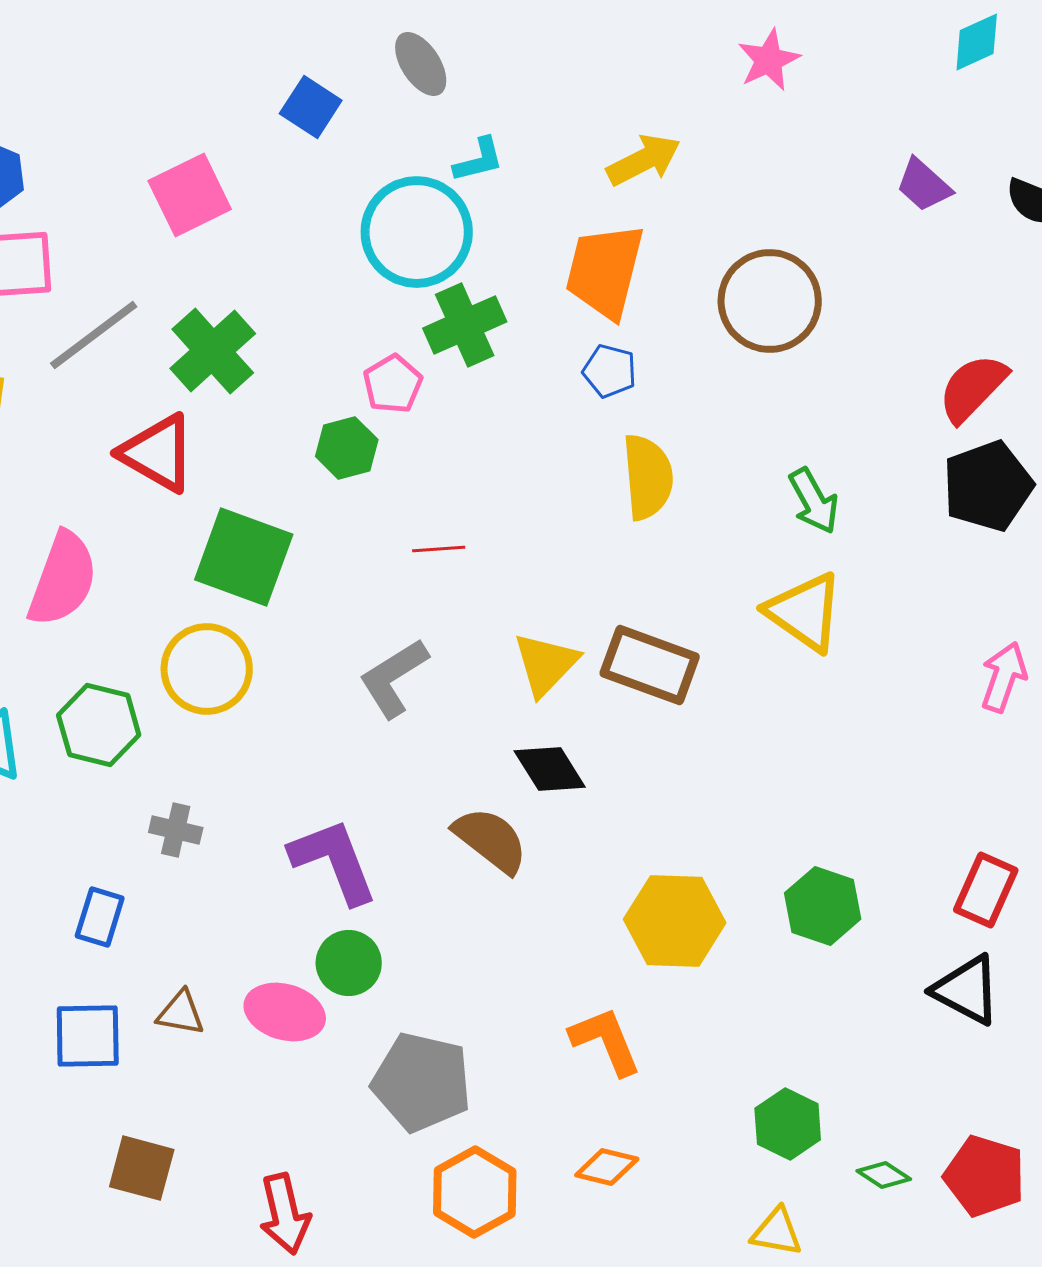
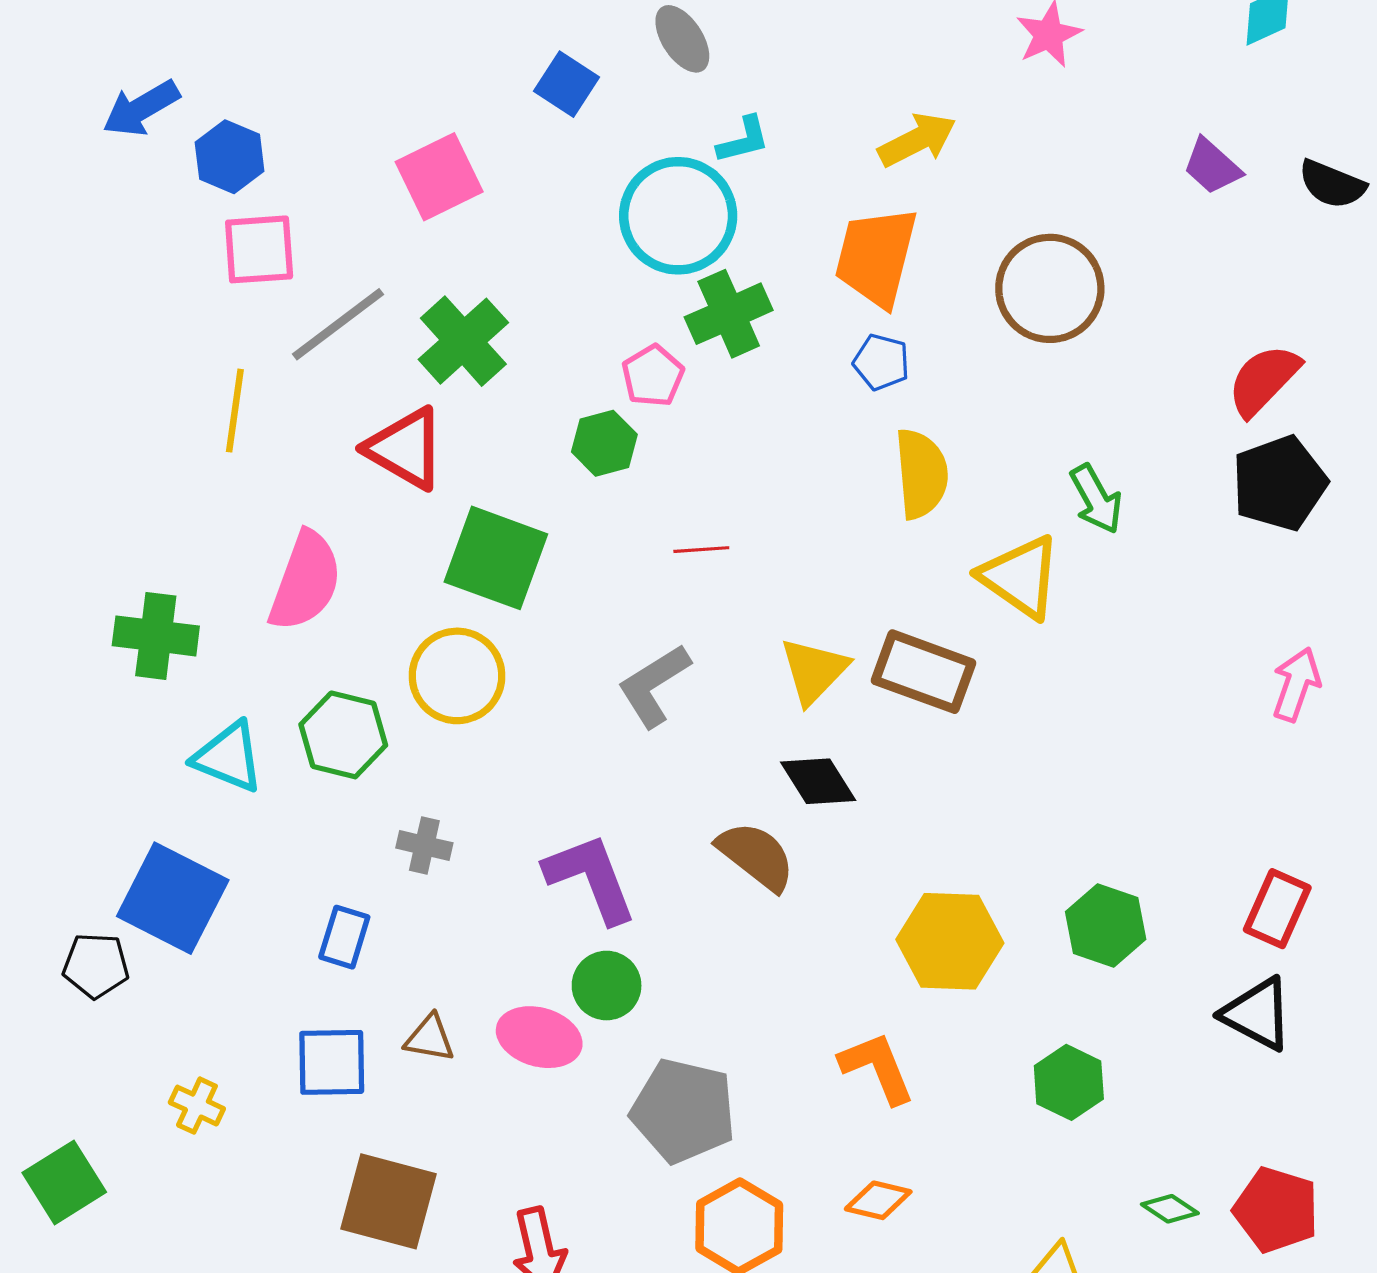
yellow triangle: (805, 612) -> (1020, 577), moved
green hexagon: (788, 1124) -> (1069, 1082), moved
brown square: (142, 1168) -> (389, 1201), size x1.4

